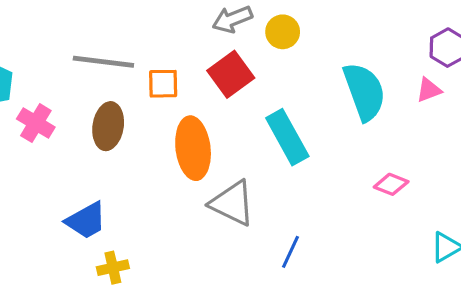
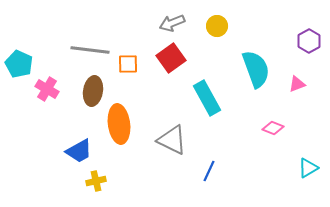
yellow circle: (283, 32) -> (217, 26), moved
pink triangle: (429, 90) -> (297, 84), moved
orange ellipse: (193, 148) -> (119, 124), moved

